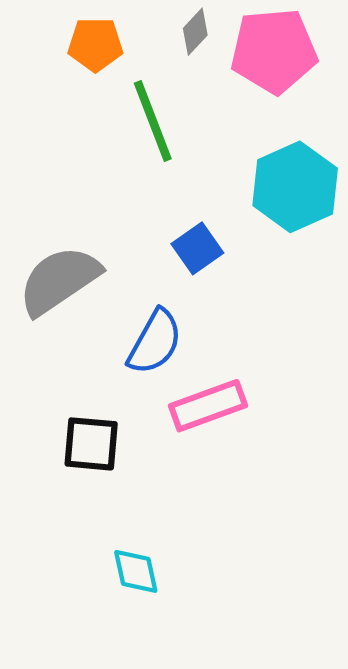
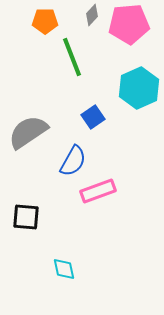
black square: (91, 444) -> (26, 217), moved

